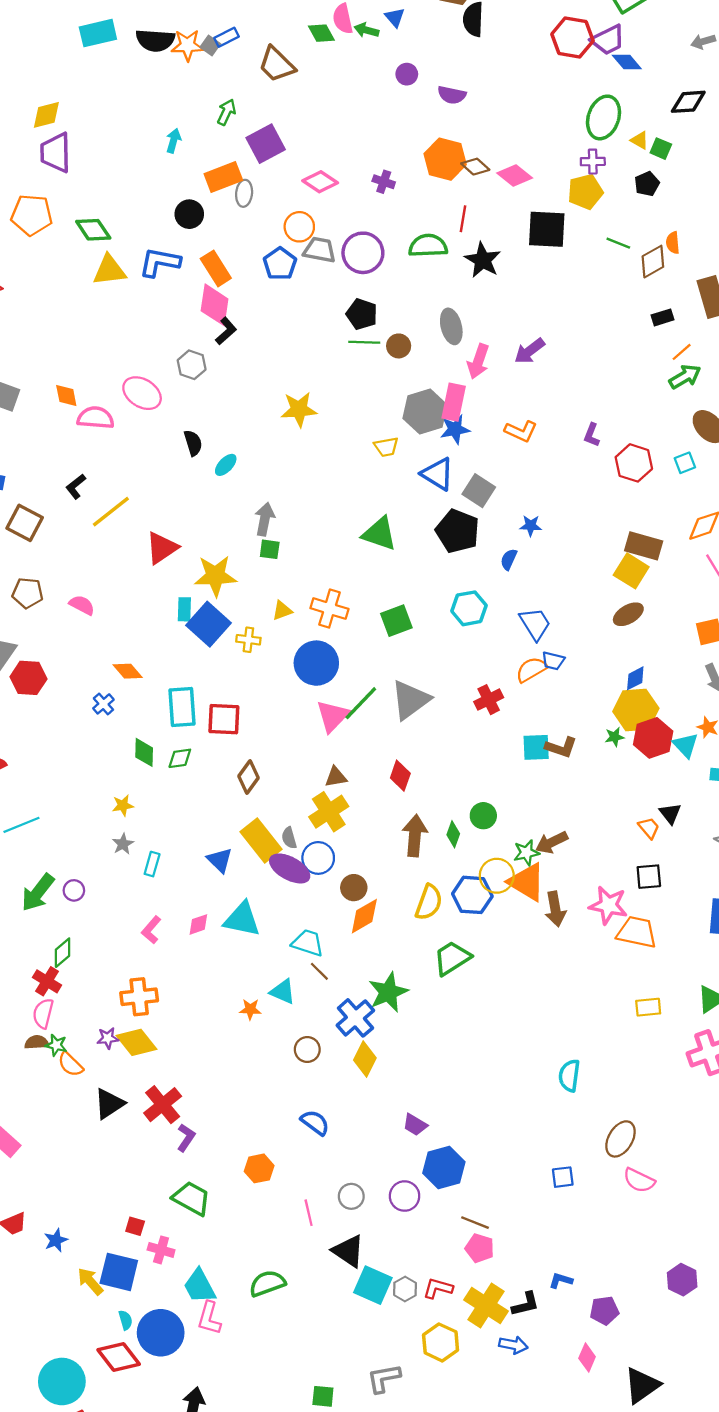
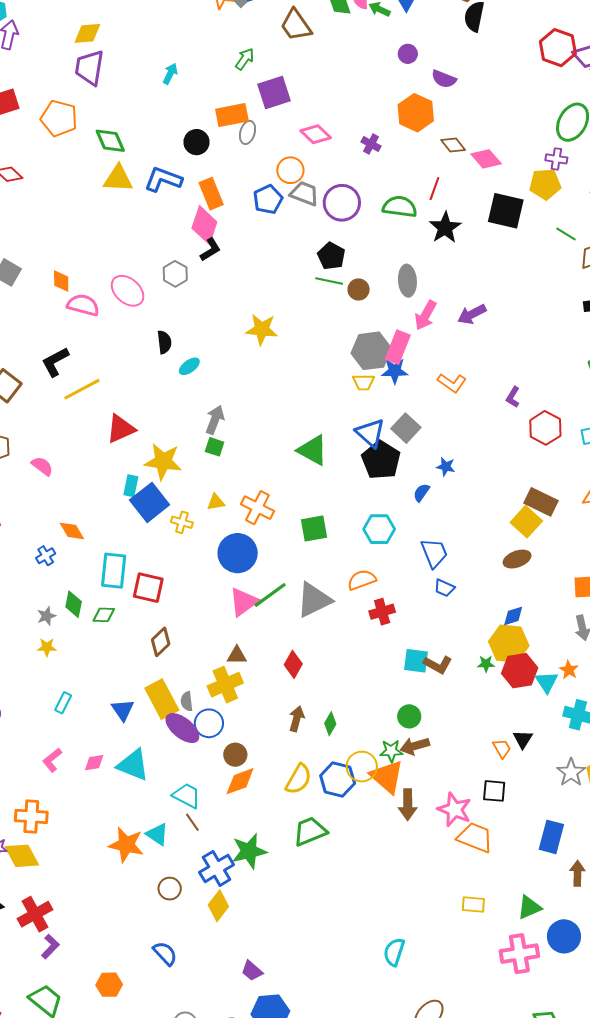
cyan arrow: (174, 141) -> (170, 74), moved
orange hexagon: (445, 159) -> (416, 113), moved
yellow trapezoid: (386, 447) -> (364, 382), moved
blue triangle: (437, 474) -> (370, 433), moved
black L-shape: (76, 486) -> (55, 362), size x1.4
orange semicircle: (531, 670) -> (362, 580), moved
green circle: (483, 816) -> (409, 716), moved
brown arrow: (415, 836) -> (297, 719), size x0.7
gray star: (123, 844) -> (46, 616), moved
orange star: (250, 1009) -> (126, 845), size x1.8

